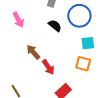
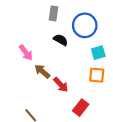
pink arrow: (18, 20) -> (26, 53), moved

